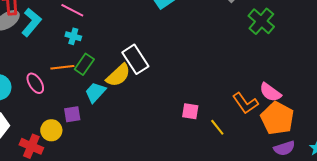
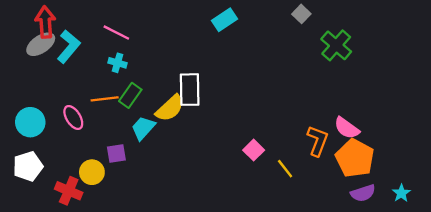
white rectangle: (135, 59) -> (190, 90), turned 32
orange L-shape: (245, 103) -> (318, 141), turned -124
pink square: (190, 111) -> (254, 150), turned 36

